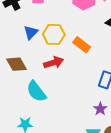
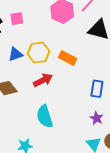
blue triangle: (31, 32) -> (15, 54), turned 35
cyan semicircle: (36, 91) -> (45, 116), moved, turned 30

